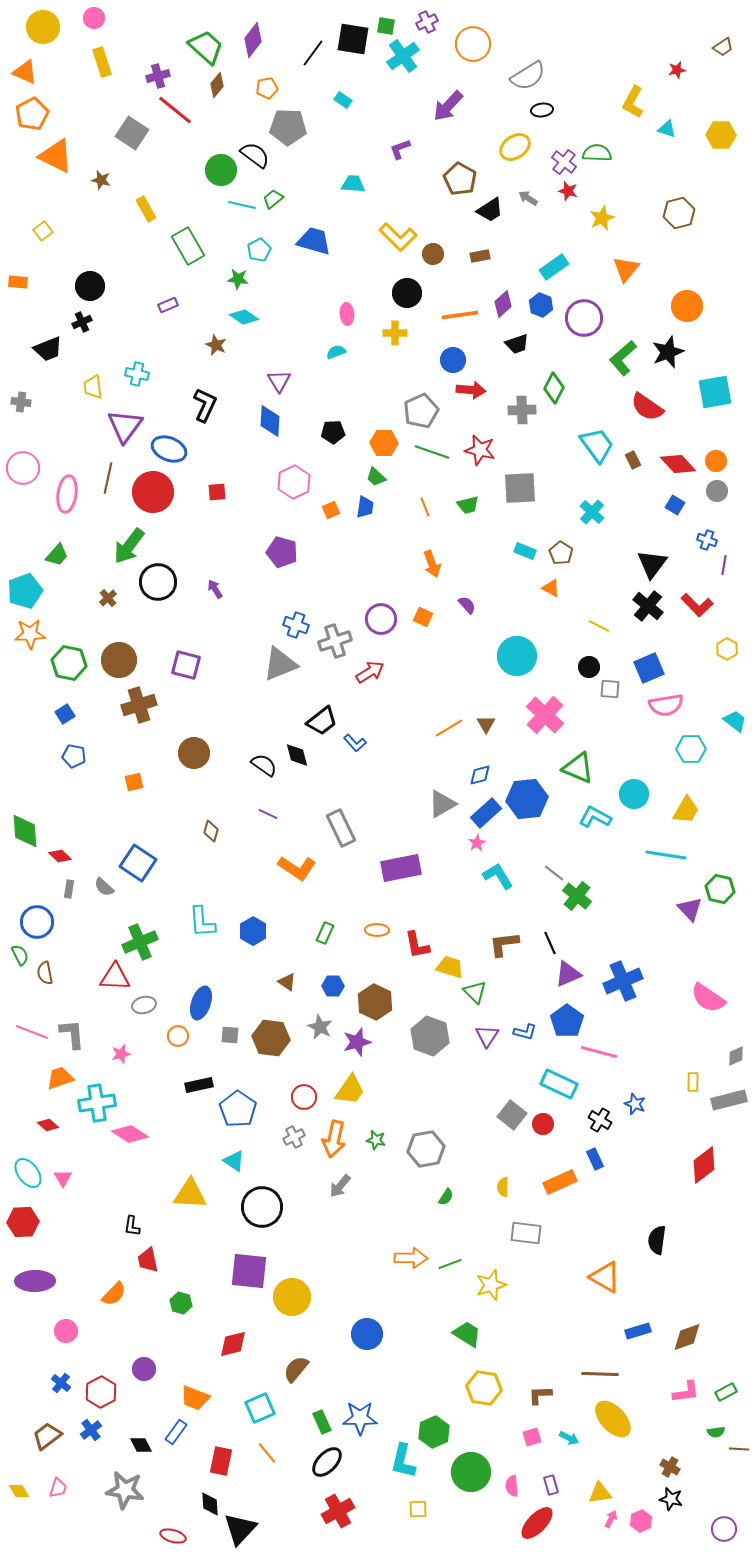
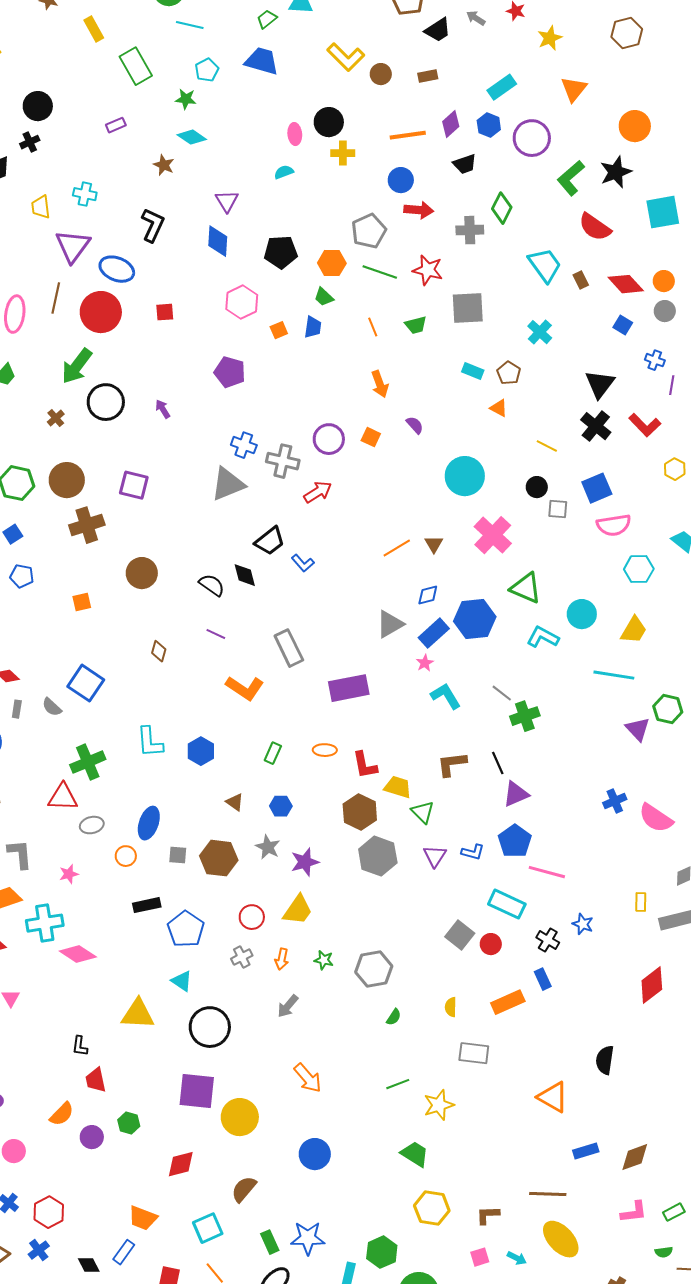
green trapezoid: (273, 199) -> (267, 19), moved
black circle: (407, 293) -> (329, 122), moved
black pentagon: (333, 432) -> (281, 252), size x1.4
gray cross: (335, 641) -> (283, 461), turned 32
green cross: (577, 896) -> (525, 716), turned 32
blue cross: (623, 981) -> (615, 801), moved, size x0.6
brown hexagon: (375, 1002) -> (360, 812), moved
orange arrow: (334, 1139) -> (282, 959), size x0.6
orange arrow: (411, 1258) -> (308, 1078), moved, turned 48
purple circle: (144, 1369) -> (92, 1137), moved

